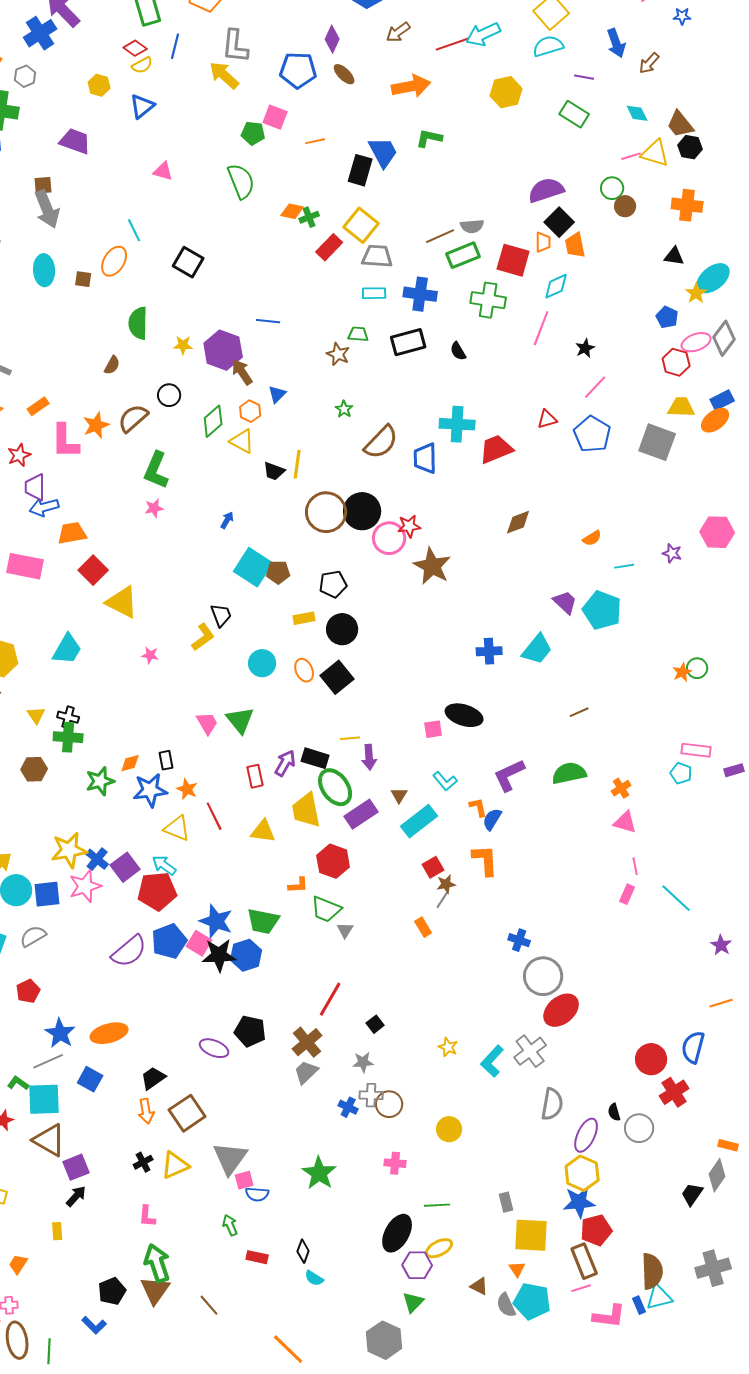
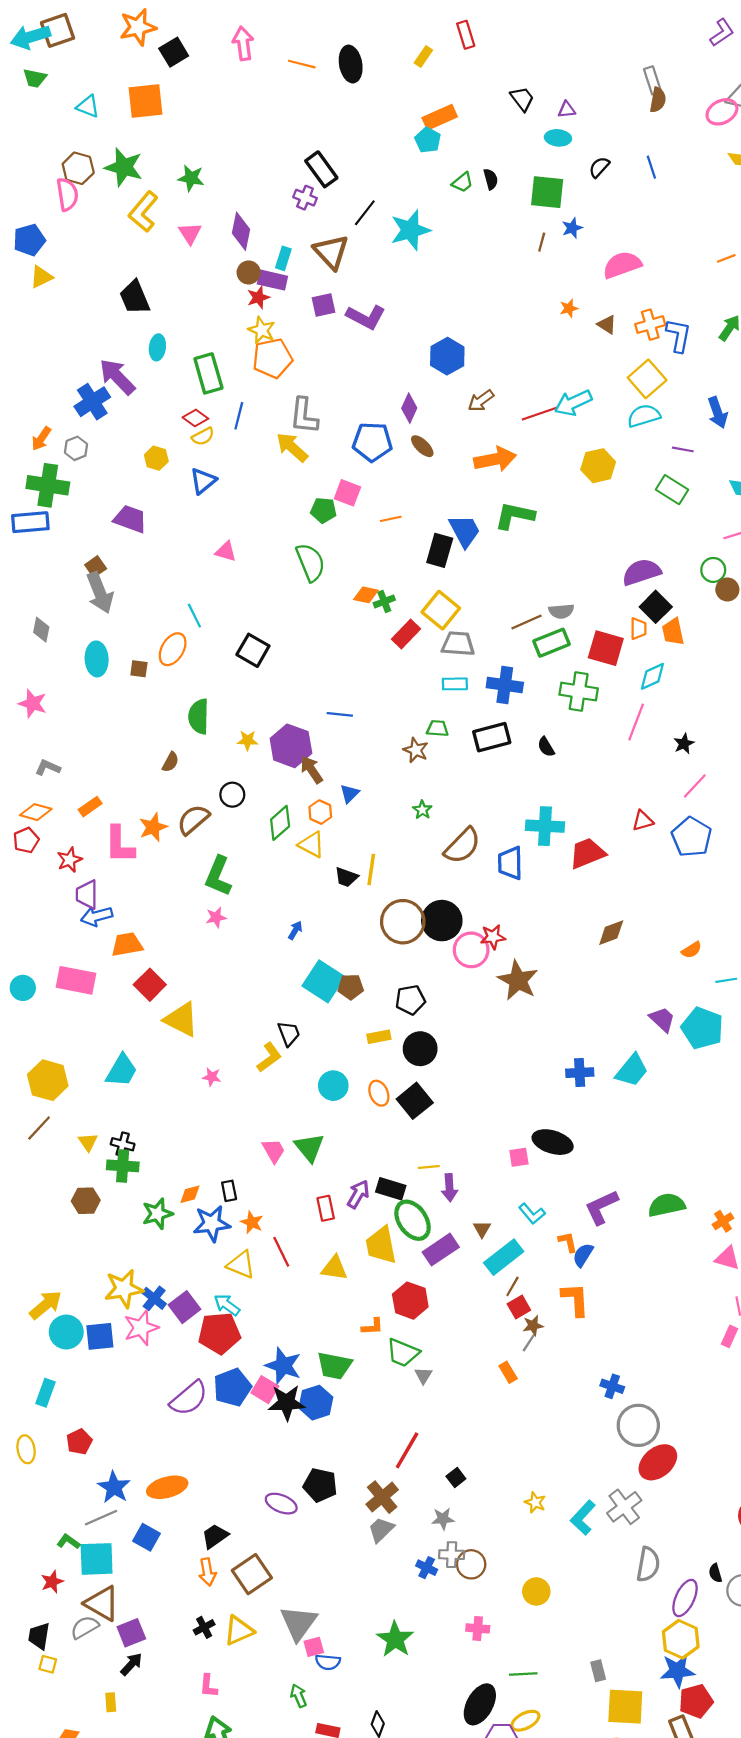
green L-shape: (429, 138) -> (515, 516), size x1.4
brown square: (43, 185) -> (96, 567), turned -30
brown line: (579, 712) -> (512, 1286), moved, turned -36
gray semicircle: (33, 936) -> (85, 1627), moved

